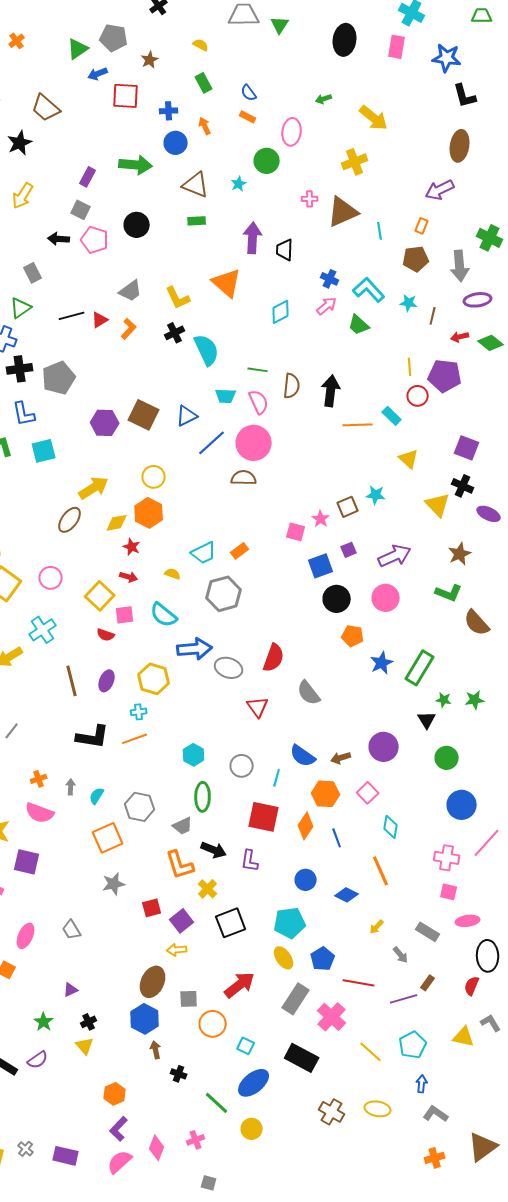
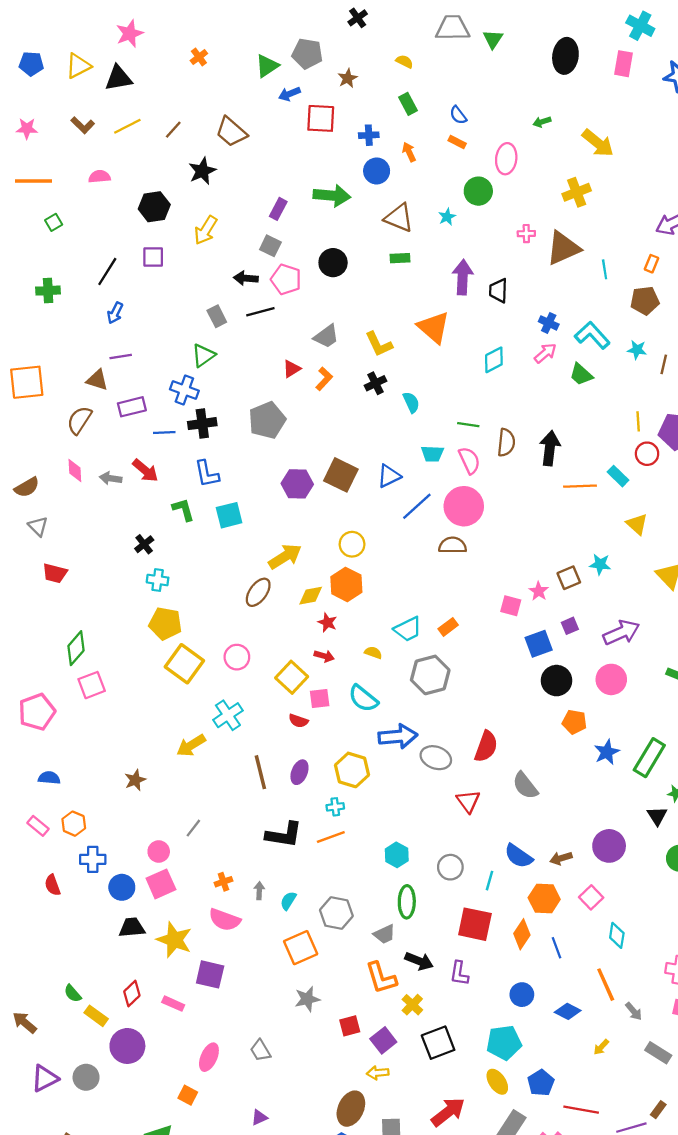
black line: (72, 316) -> (260, 312), moved
cyan semicircle: (207, 350) -> (411, 402), size x0.6
gray pentagon: (59, 378) -> (267, 420), moved
gray arrow: (401, 955) -> (634, 1011), moved

